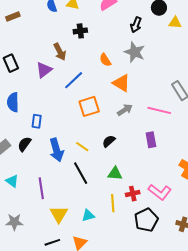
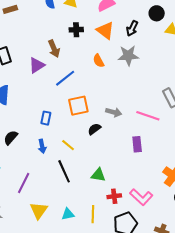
gray star: (135, 52) -> (128, 56), turned -30
orange triangle: (121, 83) -> (105, 30), moved
gray arrow: (125, 110) -> (114, 112), turned 42
blue rectangle: (37, 121) -> (46, 118), moved
black semicircle: (109, 141) -> (94, 129), moved
blue arrow: (56, 150) -> (42, 146), size x0.6
purple line: (41, 188) -> (24, 183), turned 30
yellow line: (113, 203) -> (93, 214), moved

